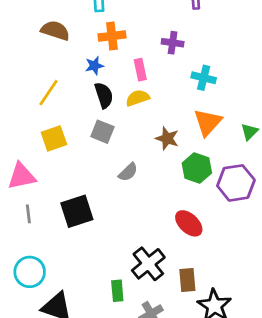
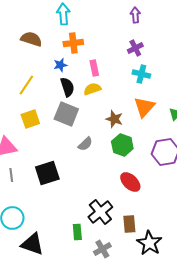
purple cross: (173, 43) -> (135, 48), moved, turned -35
gray square: (102, 132) -> (66, 114), size x1.4
green hexagon: (197, 168) -> (122, 145), moved

